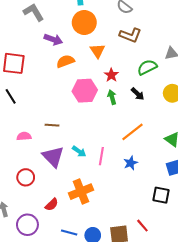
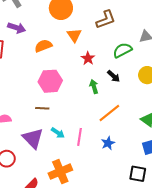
brown L-shape: (130, 35) -> (106, 20), turned -40
purple arrow: (53, 39) -> (17, 28), moved
pink hexagon: (85, 91) -> (50, 81), moved
green arrow: (112, 97) -> (94, 87), moved
brown line: (52, 125) -> (42, 108), moved

